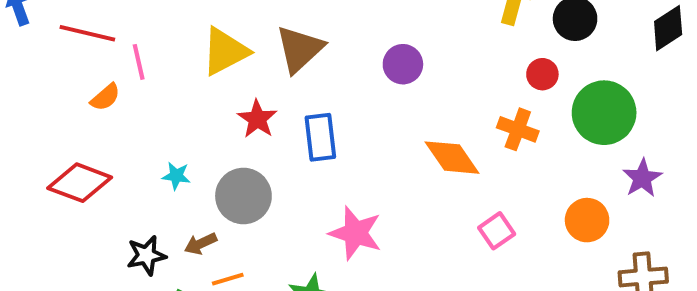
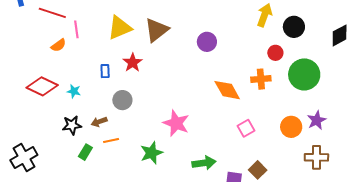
orange cross: (518, 129) -> (261, 79), turned -30
blue rectangle: (320, 137) -> (105, 71), moved, size x0.6
cyan star: (176, 176) -> (74, 91), moved
purple star: (642, 178) -> (317, 120), moved
gray circle: (243, 196) -> (122, 100), size x0.7

